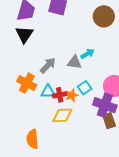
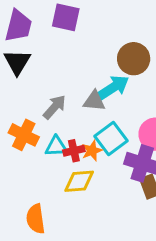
brown circle: (104, 16) -> (134, 59), moved
cyan arrow: (87, 54) -> (113, 87), size x1.5
cyan square: (85, 88) -> (111, 138), size x1.5

